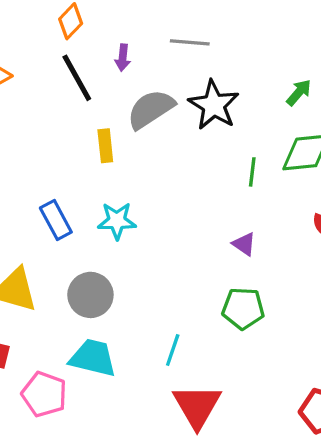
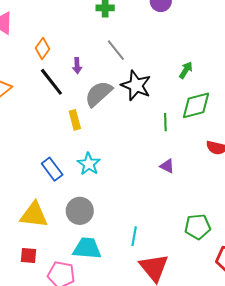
gray line: (190, 42) -> (116, 50), turned 55
cyan star: (117, 221) -> (89, 164), turned -30
green pentagon: (243, 308) -> (198, 227), moved

